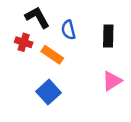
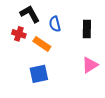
blue square: (49, 92) -> (39, 74), turned 30

